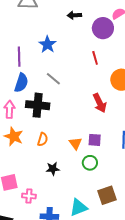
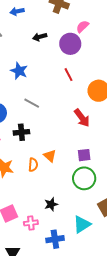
black cross: (38, 105) -> (21, 132), size x0.7
orange triangle: (76, 143) -> (50, 156), moved
green circle: (90, 163) -> (84, 178), size x1.5
black star: (53, 169) -> (51, 204), moved

